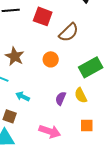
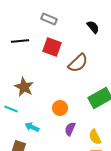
orange circle: (51, 59) -> (60, 108), moved
yellow semicircle: (81, 95) -> (95, 137), moved

